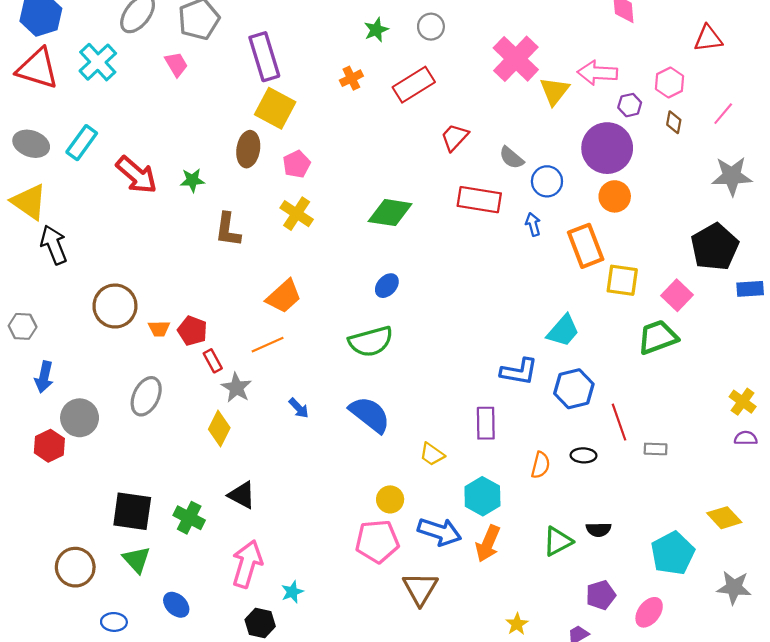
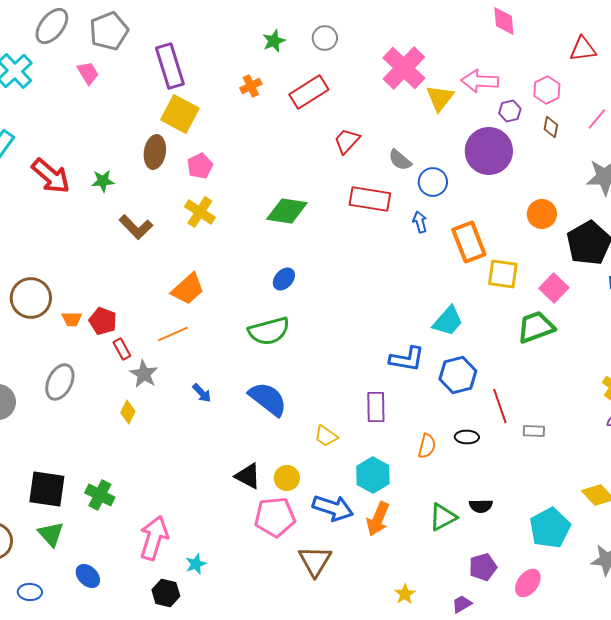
orange circle: (615, 196) -> (542, 214), moved
brown L-shape: (228, 230) -> (136, 227), turned -52
yellow diamond: (219, 429) -> (128, 412), size x0.7
black triangle: (242, 495) -> (248, 476), moved

